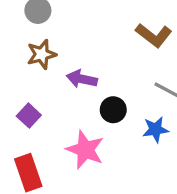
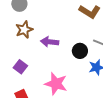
black circle: (113, 110) -> (80, 51), moved

